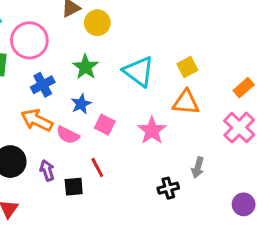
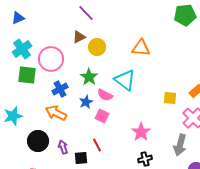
yellow square: (187, 67) -> (170, 98), moved, turned 32
orange triangle: (186, 102) -> (141, 48), moved
pink star: (152, 131) -> (141, 132), moved
pink semicircle: (68, 135) -> (105, 95), moved
gray arrow: (198, 167) -> (180, 145), moved, size x1.5

